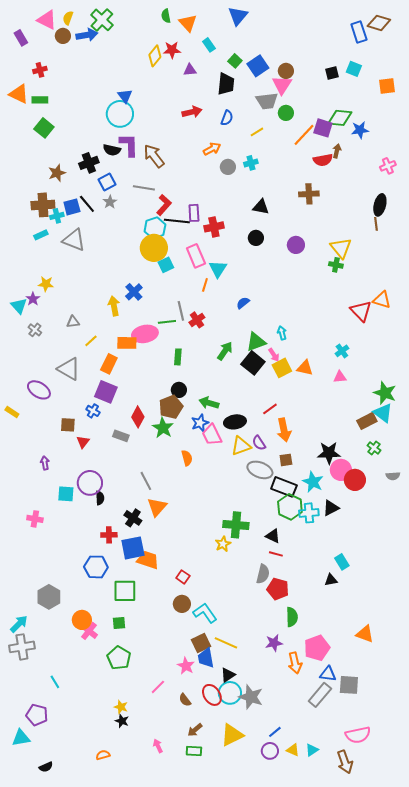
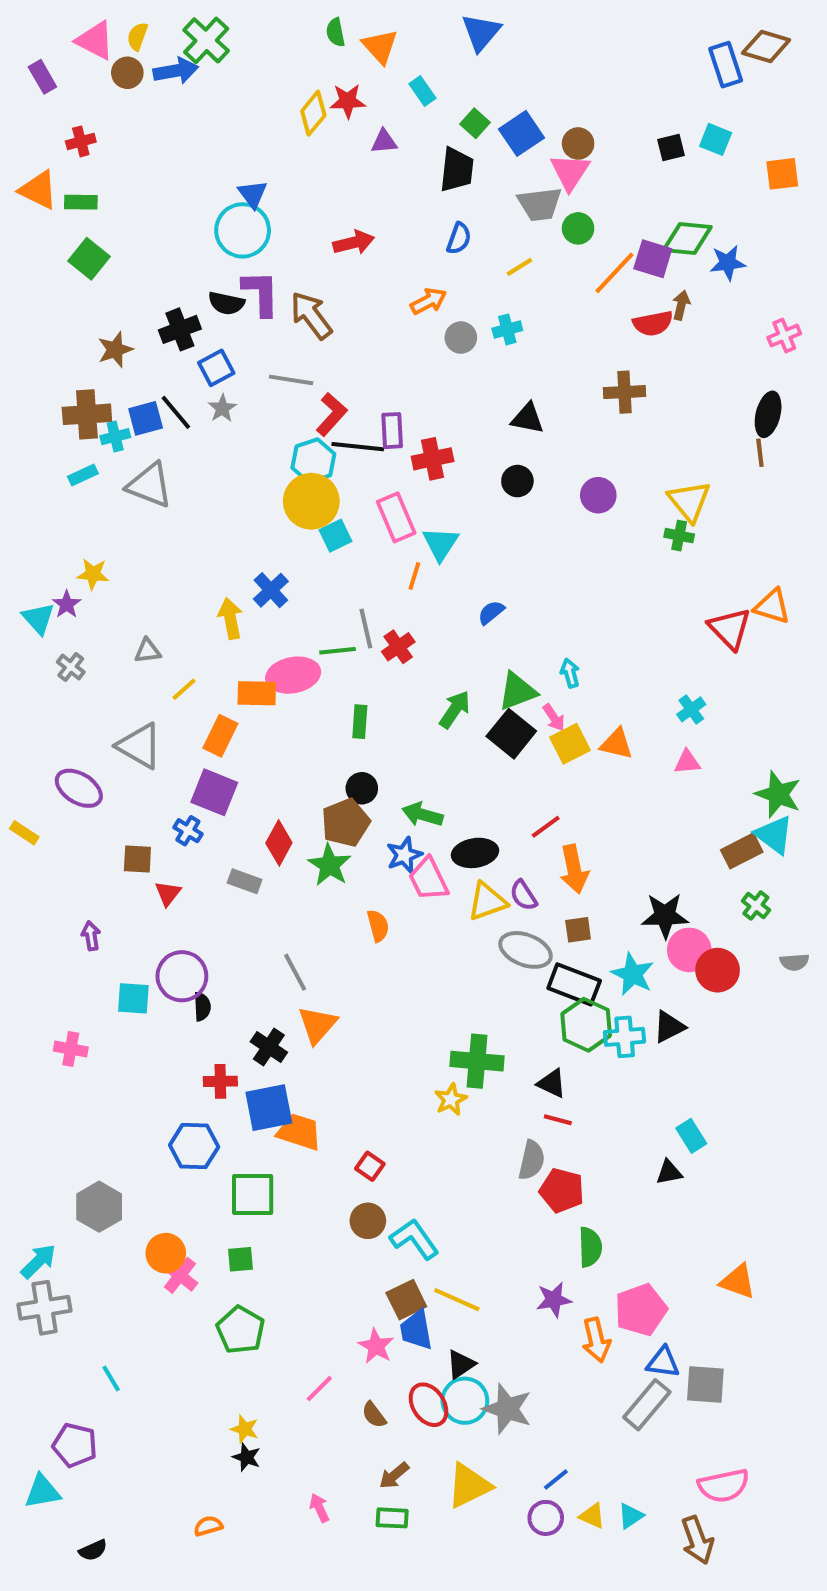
red arrow: (192, 112) -> (354, 243), moved

